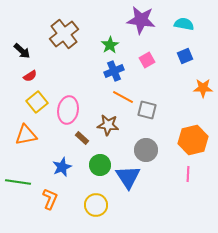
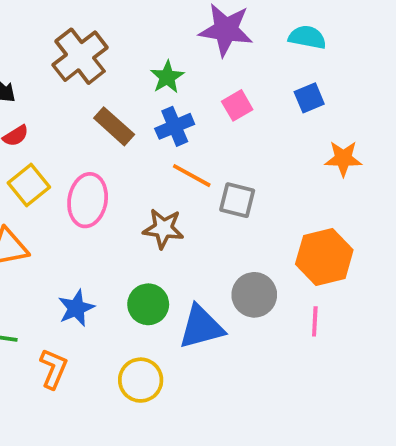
brown rectangle: (82, 138) -> (114, 126), moved, size x1.5
gray circle: (146, 150) -> (254, 295), moved
blue triangle: (128, 177) -> (201, 327), turned 48

